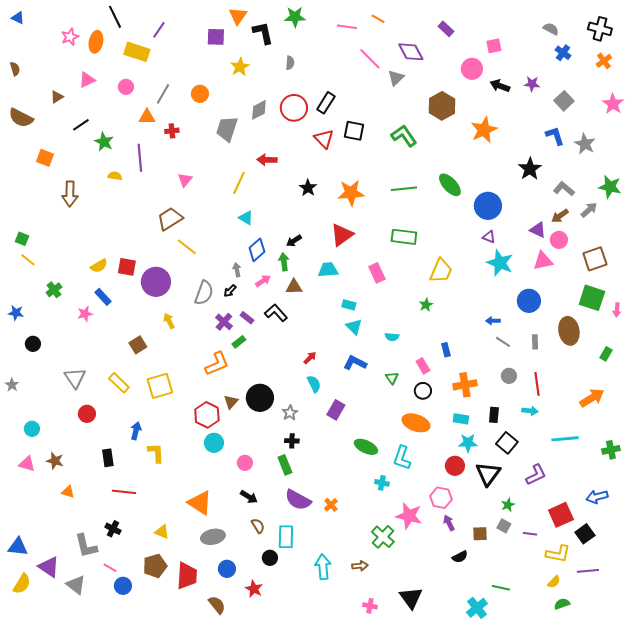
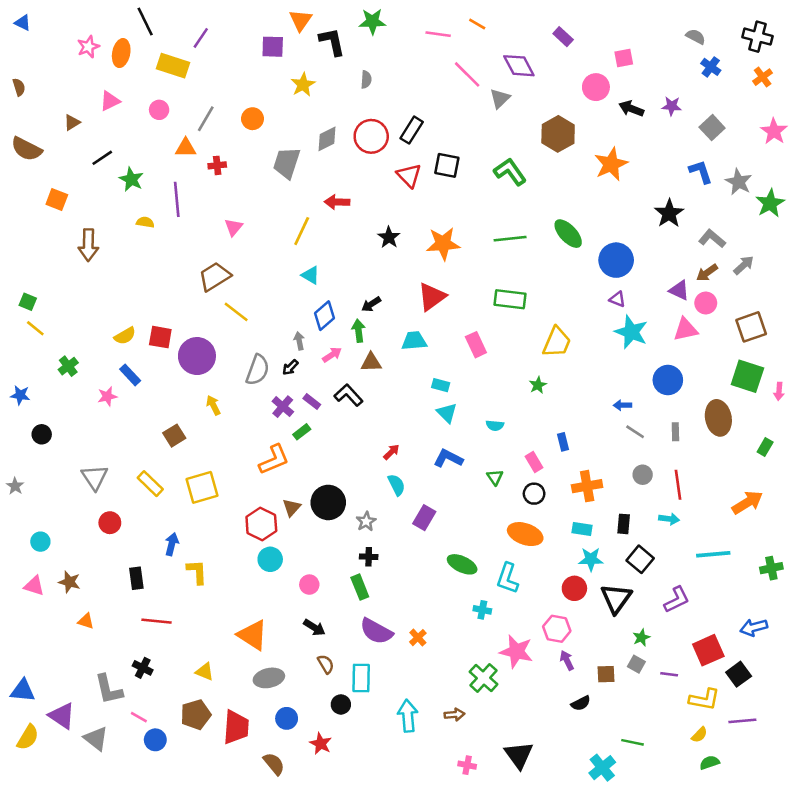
green star: (610, 187) -> (770, 203), moved, turned 30

